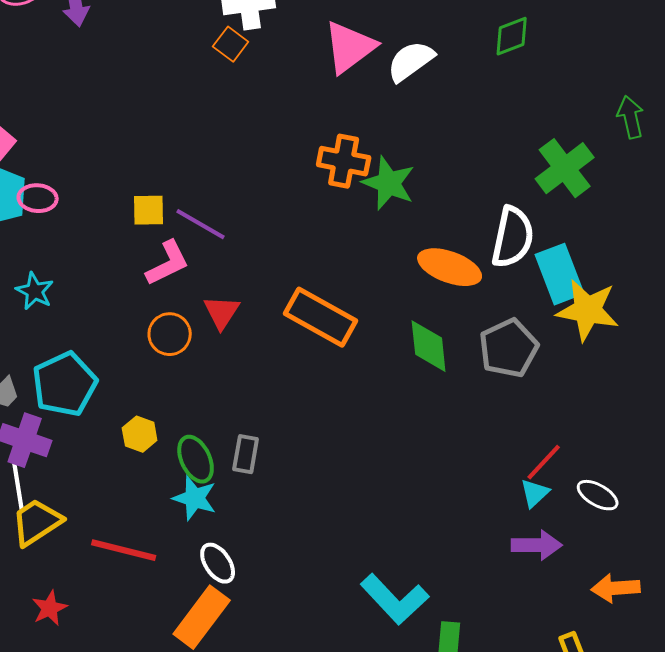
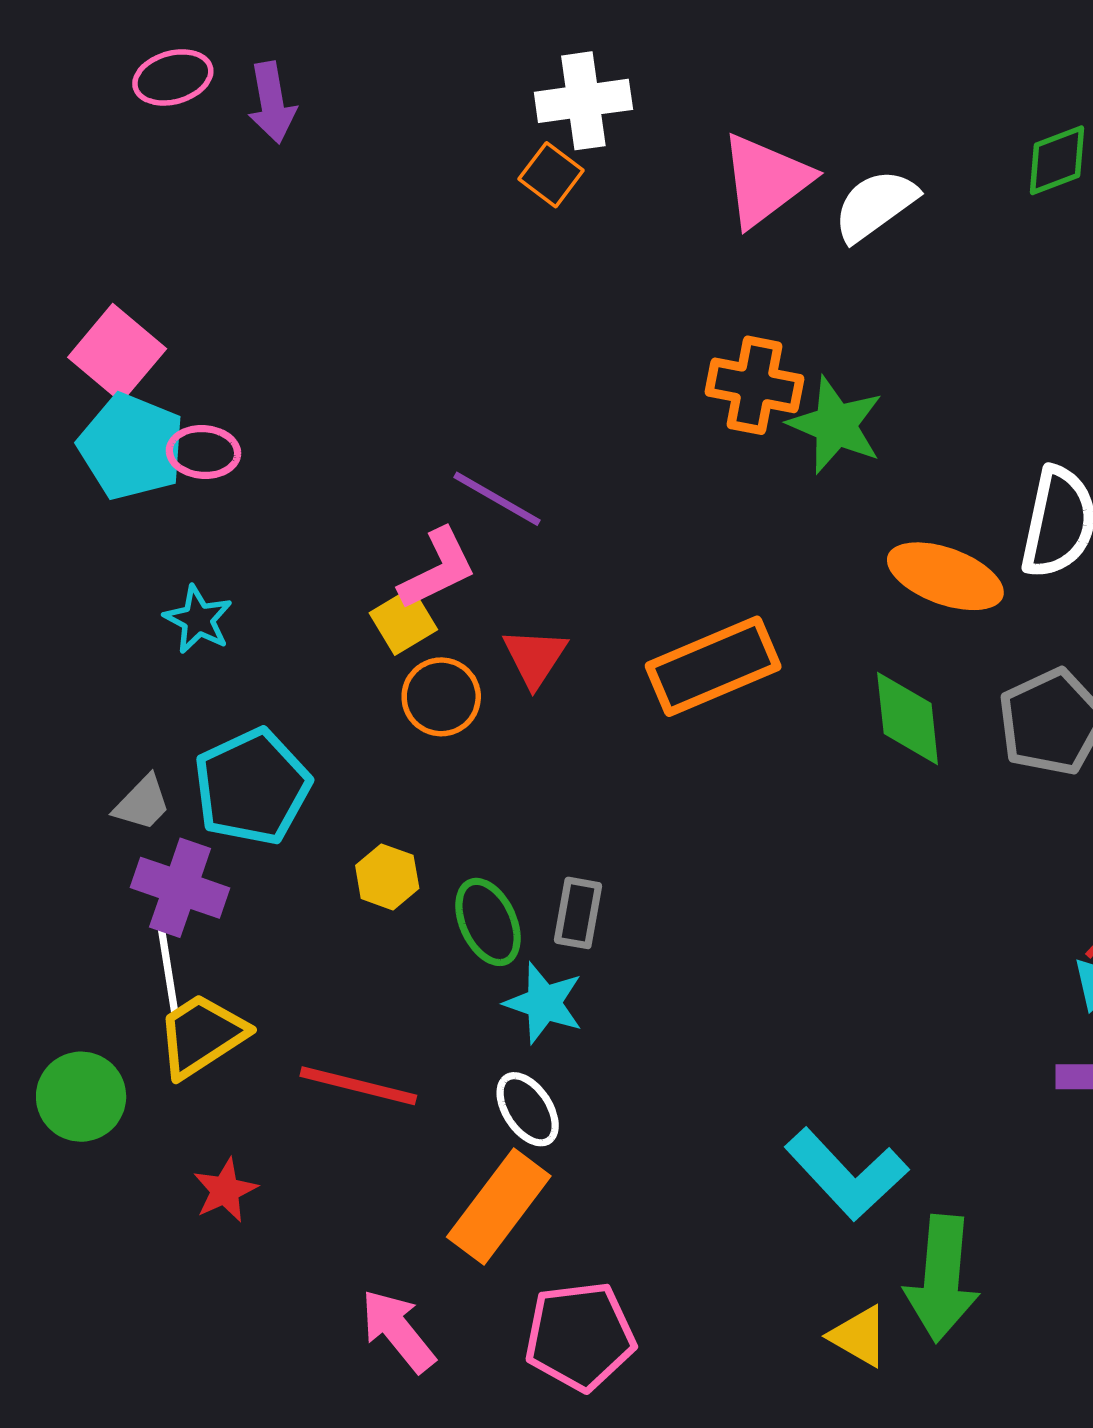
yellow square: (149, 210) -> (403, 621), moved, turned -30
orange rectangle: (321, 317) -> (713, 666), turned -52
cyan star: (195, 498) -> (544, 1003), moved

